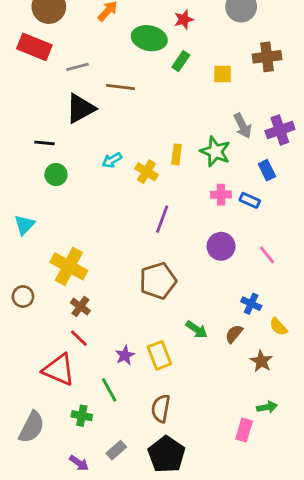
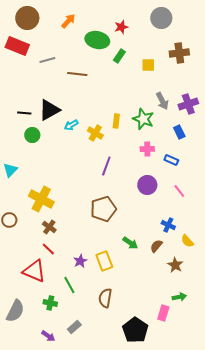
black triangle: (80, 108) -> (49, 110), moved
blue rectangle: (250, 200) -> (171, 160), moved
black pentagon: (166, 454) -> (135, 330), moved

